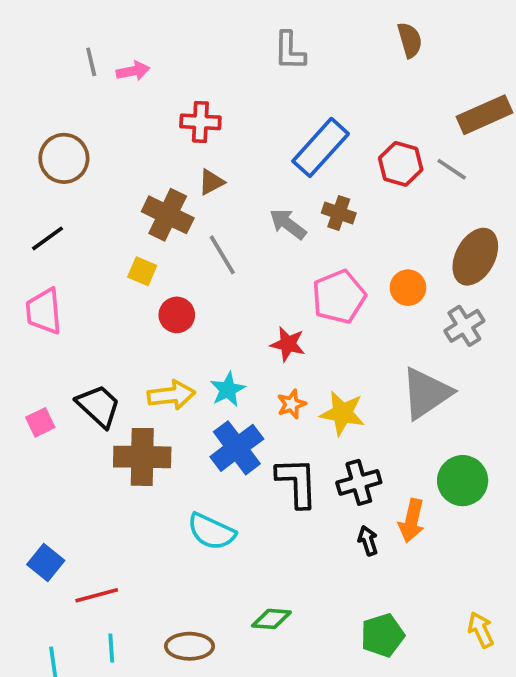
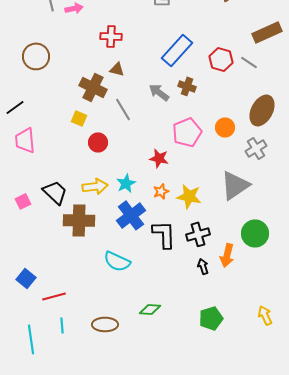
brown triangle: (211, 182) -> (117, 69), turned 42
black line: (48, 238) -> (15, 107), moved

